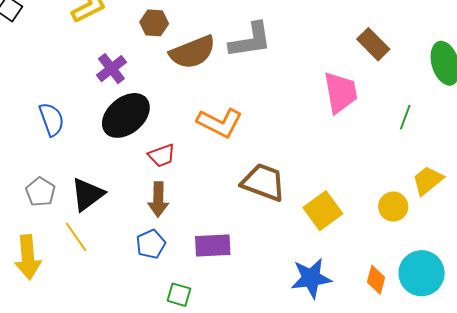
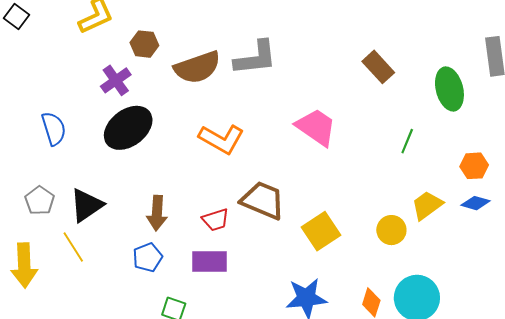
brown hexagon: (154, 23) -> (144, 44), moved
pink trapezoid: (341, 92) -> (316, 127), moved, turned -48
red trapezoid: (162, 156) -> (216, 220), moved

